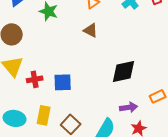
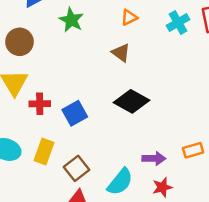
black diamond: (124, 71) -> (132, 101), moved, turned 32
blue square: (63, 82) -> (75, 113), turned -36

